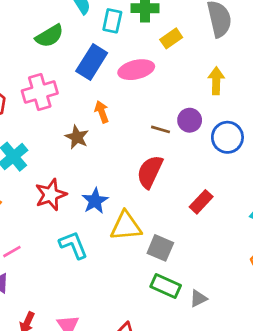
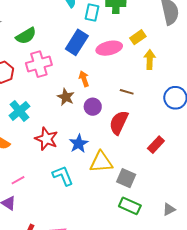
green semicircle: (49, 36) -> (26, 36), moved
yellow rectangle: (171, 38) -> (138, 37), moved
yellow arrow: (216, 81) -> (150, 60), moved
purple circle: (190, 120) -> (93, 107), moved
red star: (51, 195) -> (46, 139), turned -30
gray triangle: (198, 298) -> (169, 209), moved

